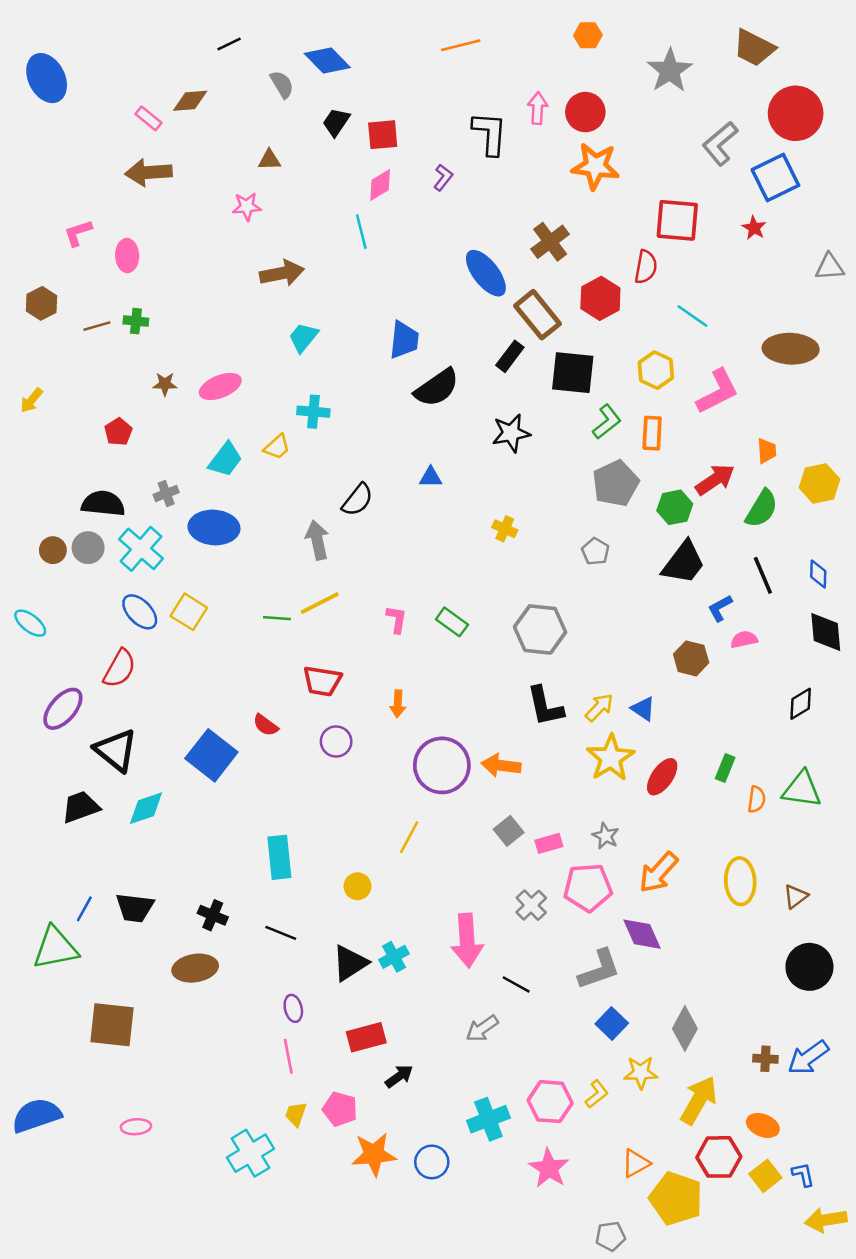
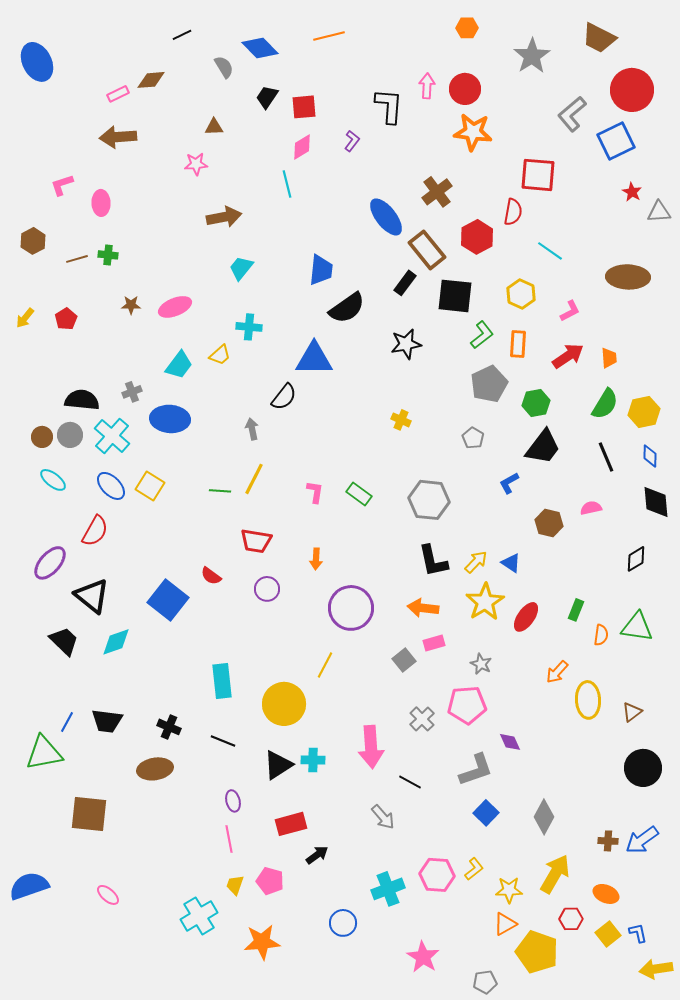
orange line: (461, 45) -> (329, 36), moved
pink rectangle: (149, 118) -> (118, 94), turned -65
red star: (754, 228) -> (632, 192), moved
pink L-shape: (718, 392) -> (570, 311), size x0.6
red pentagon: (118, 432) -> (66, 319), moved
blue triangle: (431, 477) -> (314, 359), moved, size x2.0
red arrow: (715, 480) -> (568, 356), moved
yellow hexagon: (820, 483) -> (644, 412), moved
gray arrow: (317, 540) -> (252, 429), size x0.7
yellow line: (320, 603) -> (254, 479), turned -36
blue L-shape: (720, 608) -> (509, 483), moved
cyan ellipse: (30, 623) -> (53, 480), moved
orange arrow: (501, 765) -> (423, 608), moved
black trapezoid: (81, 807) -> (64, 641), turned 64
pink rectangle: (549, 843) -> (434, 643), moved
orange arrow: (658, 872) -> (557, 672), moved, size x0.7
yellow circle: (358, 886) -> (284, 704), size x2.0
purple diamond: (642, 934) -> (510, 742), size x0.7
cyan cross: (394, 957) -> (313, 760), turned 30
gray arrow: (482, 1029) -> (383, 817), turned -96
yellow star: (641, 1073) -> (509, 890), moved
pink ellipse: (136, 1127) -> (108, 895), turned 45
orange star: (374, 1154) -> (262, 942), moved
red hexagon: (719, 1157) -> (571, 919), size x0.7
pink star: (549, 1168) -> (423, 957), moved

